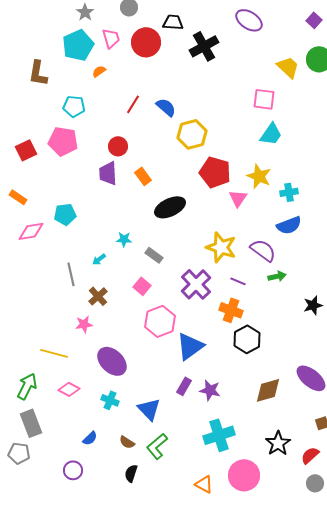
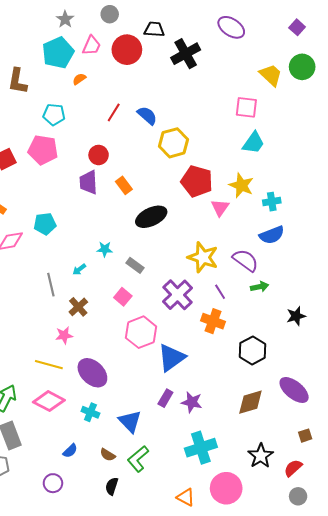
pink trapezoid: (111, 38) -> (91, 46), turned 40
purple line: (238, 281) -> (220, 292), turned 35
black hexagon: (247, 339) -> (252, 350), moved
yellow line: (54, 353) -> (49, 365), moved
pink diamond: (69, 389) -> (49, 401), size x1.4

